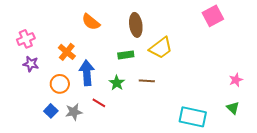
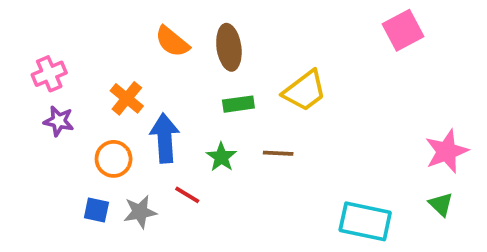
brown ellipse: (136, 25) -> (229, 47), moved
pink star: (236, 80) -> (447, 151), size x1.6
blue square: (51, 111) -> (96, 210), turned -32

